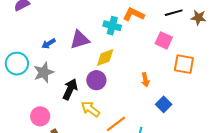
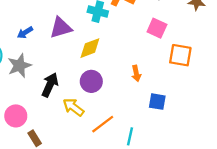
purple circle: (96, 80) -> (91, 81), moved
blue square: (164, 104) -> (157, 102), turned -35

